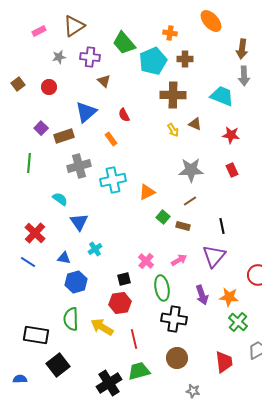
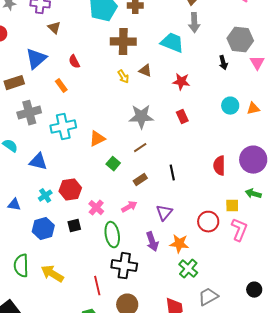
blue triangle: (79, 222) -> (38, 162), moved, turned -42
brown rectangle: (183, 226) -> (140, 180), moved, turned -48
purple triangle: (214, 256) -> (164, 213), moved, size x0.7
blue hexagon: (76, 282) -> (43, 229), moved
red hexagon: (120, 303) -> (70, 190), moved
red line: (134, 339) -> (97, 286), moved

